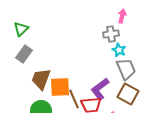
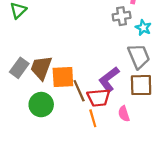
cyan star: (119, 50) -> (143, 28), moved
gray rectangle: (24, 54) -> (19, 68), moved
brown square: (128, 94) -> (141, 85), turned -30

